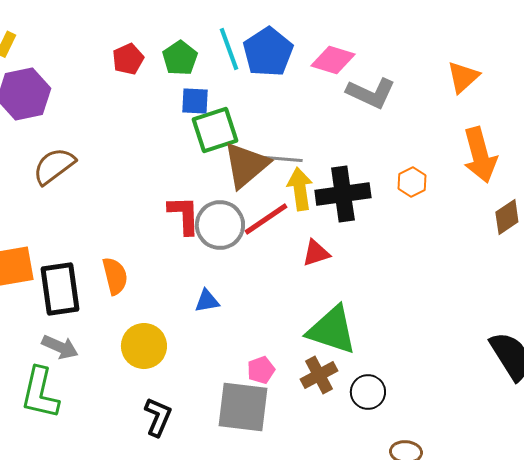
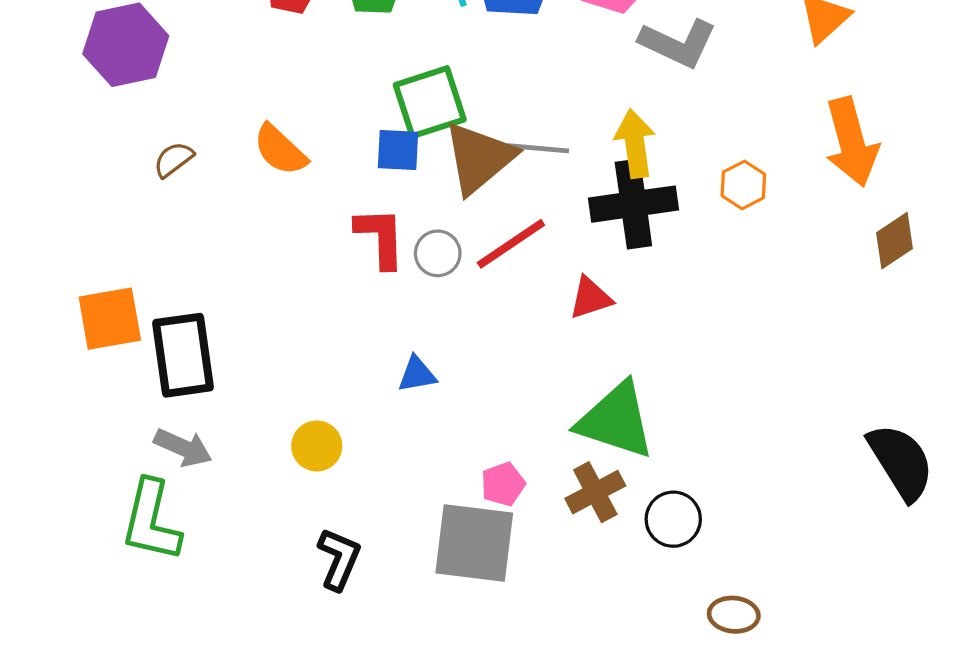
blue square: (195, 101) -> (398, 150), moved
brown semicircle: (54, 166) -> (173, 159), size x0.6
yellow arrow: (300, 189) -> (635, 144), moved
gray circle: (220, 225) -> (438, 253), size x0.6
orange semicircle: (115, 276) -> (280, 150), moved, turned 147
yellow circle: (144, 346) -> (317, 446), size x0.7

